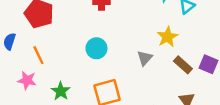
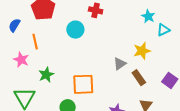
cyan circle: (96, 48) -> (75, 30), moved
brown rectangle: (183, 65) -> (139, 78), moved

